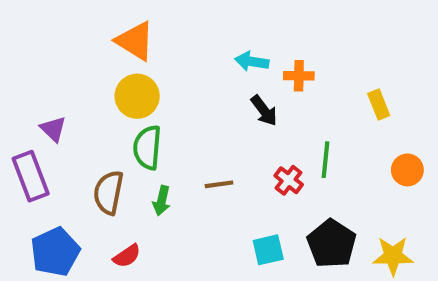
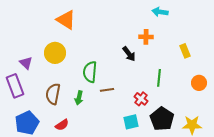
cyan arrow: (252, 61) -> (160, 12), moved
yellow circle: (137, 96) -> (55, 53), moved
green semicircle: (147, 147) -> (90, 72), moved
red cross: (289, 180) -> (141, 99), moved

